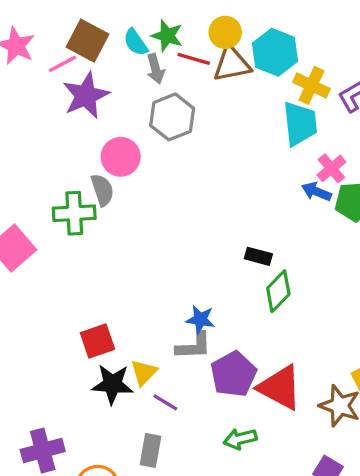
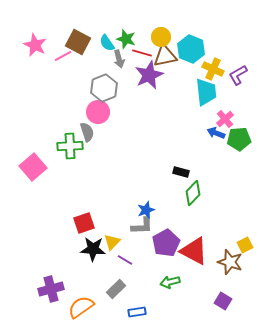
purple star: (86, 95) -> (149, 75), moved
gray hexagon: (172, 117) -> (104, 88), moved
blue star: (200, 319) -> (146, 210), turned -30
gray rectangle: (151, 451) -> (116, 289), turned 36

